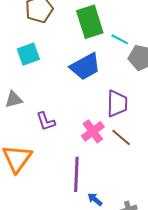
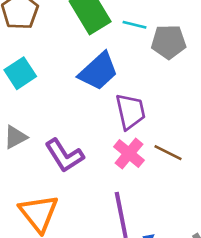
purple trapezoid: (117, 104) -> (130, 112), moved
purple L-shape: (46, 121) -> (64, 155), size x1.4

